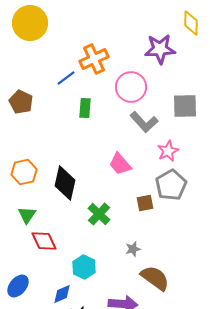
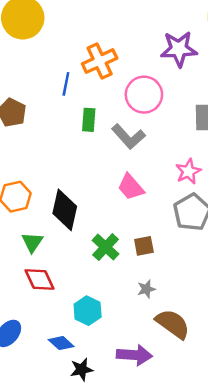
blue line: (66, 78) -> (66, 84), turned -42
gray L-shape: (144, 122) -> (128, 137), moved
brown square: (145, 203) -> (144, 246), moved
green triangle: (27, 215) -> (32, 242), moved
blue diamond: (62, 294) -> (61, 343), turned 65

